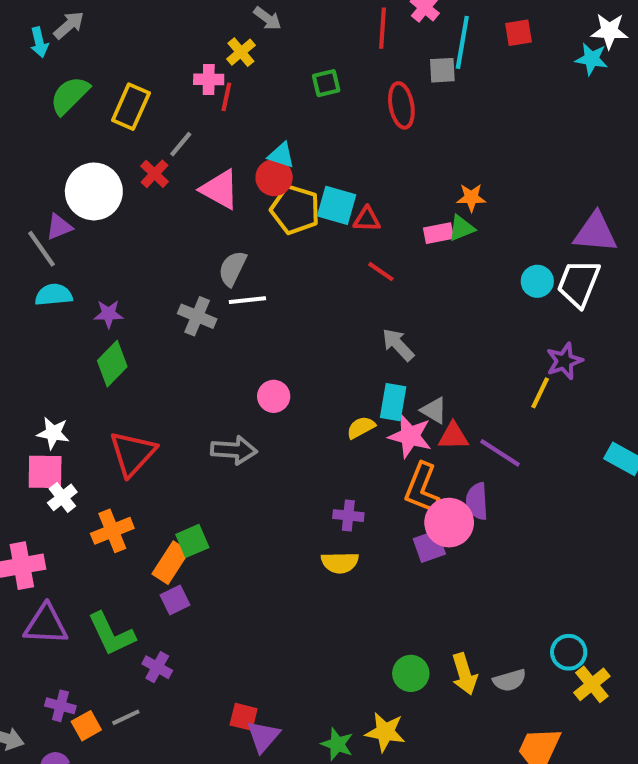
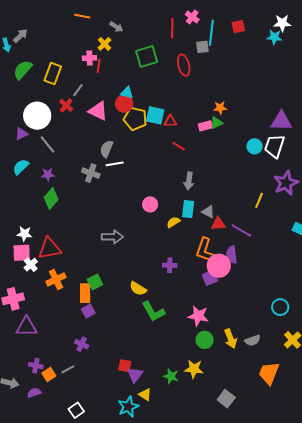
green square: (326, 83) -> (147, 56), size x1.6
gray line: (41, 249) -> (47, 145), moved
cyan semicircle: (54, 295) -> (21, 167), turned -36
gray arrow: (398, 345) -> (189, 181), turned -126
purple star: (564, 361) -> (286, 183), moved, size x1.4
pink circle: (274, 396) -> (150, 204), moved
pink star: (410, 436) -> (198, 316), moved
red triangle: (133, 453) -> (50, 248), moved, turned 40
orange rectangle: (171, 563) -> (85, 293), turned -30
yellow semicircle: (340, 563) -> (138, 289), moved, turned 36
green L-shape: (111, 634) -> (153, 311), moved
cyan circle: (569, 652) -> (280, 307), moved

